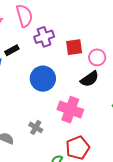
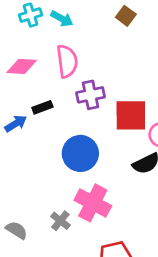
red square: (74, 47) -> (131, 115), size x1.4
pink cross: (70, 110) -> (93, 203), moved

